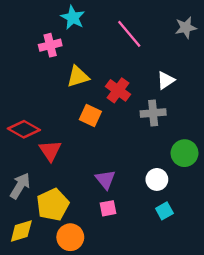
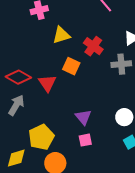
red triangle: (50, 151) -> (47, 83), moved
gray arrow: (20, 186) -> (16, 105), moved

